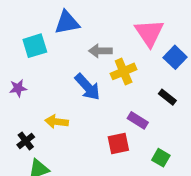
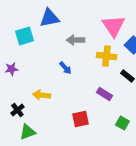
yellow cross: (124, 71) -> (106, 56), moved, turned 30
blue arrow: (88, 87) -> (65, 68), size x0.6
red square: (118, 144) -> (80, 119), moved

